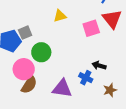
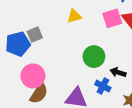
pink square: (91, 28) -> (112, 18), moved
green circle: (41, 52) -> (94, 57), moved

